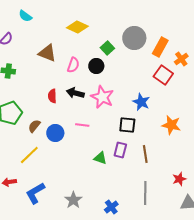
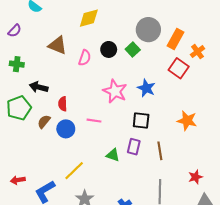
yellow diamond: (77, 27) -> (89, 18), turned -40
green square: (107, 48) -> (133, 49), moved
black circle: (96, 66) -> (109, 49), moved
black arrow: (75, 93) -> (39, 87), moved
red semicircle: (52, 96) -> (63, 104), moved
blue star: (141, 102) -> (146, 88), moved
yellow line: (29, 155) -> (74, 171), moved

